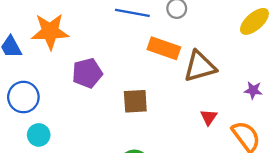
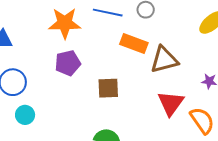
orange star: (50, 31) -> (65, 23), moved
red triangle: (209, 117) -> (171, 103), size x1.8

